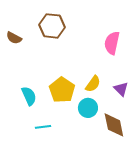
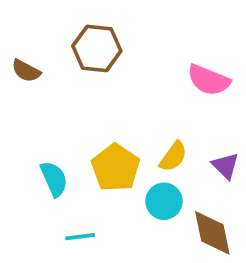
pink semicircle: (112, 43) -> (209, 80), turned -80

